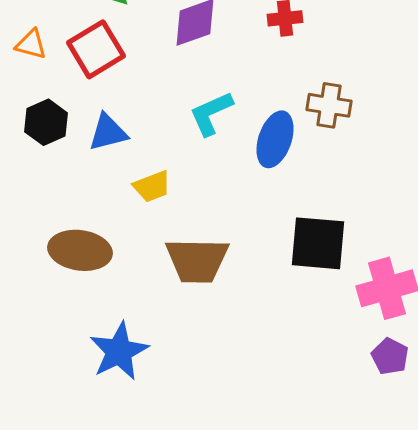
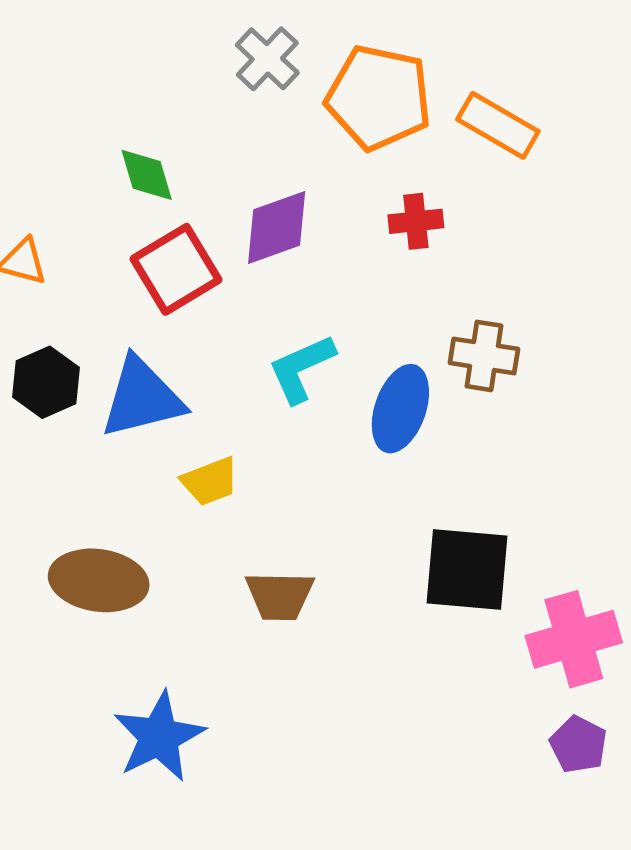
red square: (96, 49) -> (176, 269), moved
blue triangle: (108, 132) -> (142, 398), size x1.4
brown trapezoid: (197, 260) -> (280, 596), size x0.7

